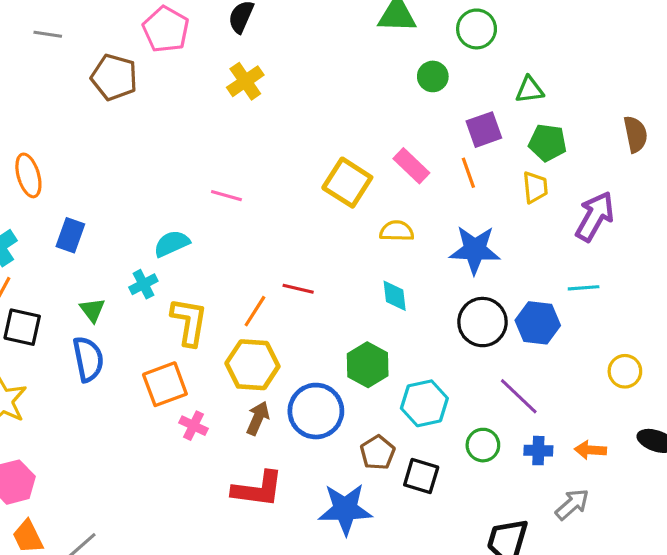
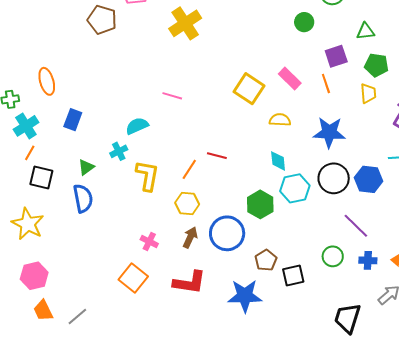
yellow cross: (245, 81) -> (185, 23), size x1.4
green triangle: (92, 310) -> (86, 167), turned 30
yellow hexagon: (252, 365) -> (187, 203), size x0.7
orange square: (165, 384) -> (133, 278), moved, turned -32
cyan hexagon: (424, 403) -> (295, 188), moved
black square: (421, 476) -> (293, 276), turned -30

